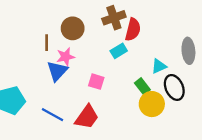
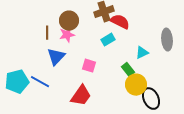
red semicircle: (133, 30) -> (120, 22), turned -78
pink star: (66, 57) -> (67, 35), moved
black ellipse: (174, 87) -> (151, 99), moved
blue line: (52, 115) -> (40, 82), moved

